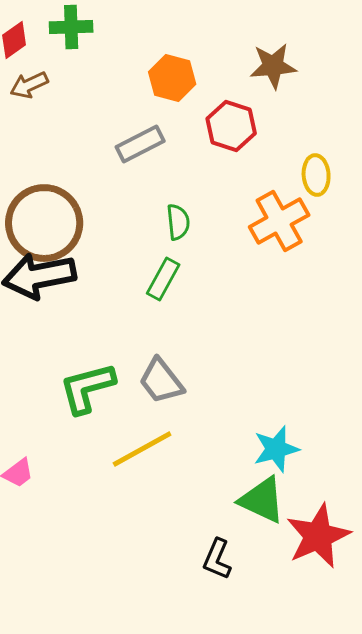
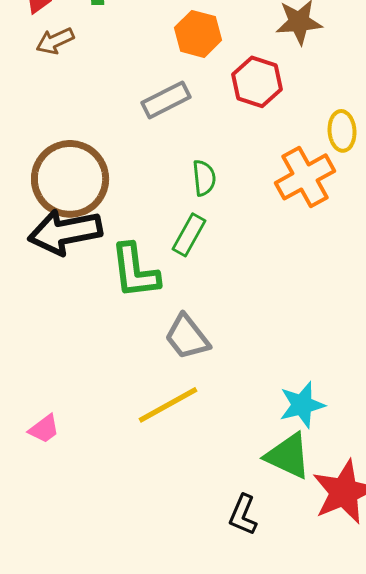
green L-shape: (87, 388) -> (135, 271), moved, turned -82

